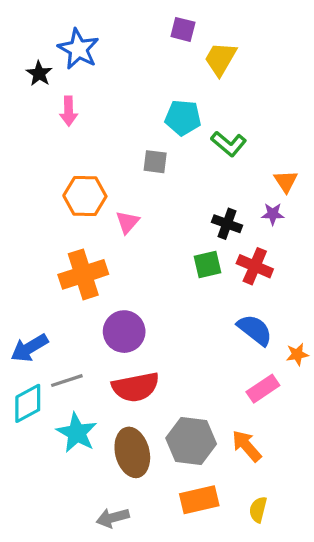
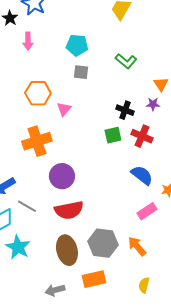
cyan pentagon: (183, 118) -> (77, 45), moved
gray line: (67, 381) -> (27, 206), turned 48
cyan star: (77, 433) -> (18, 247), moved
orange rectangle: (199, 500) -> (94, 279), moved

